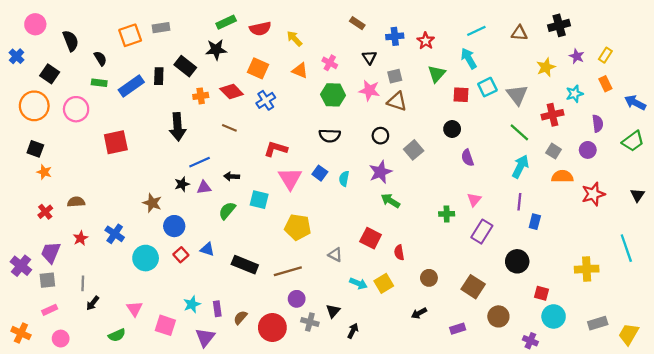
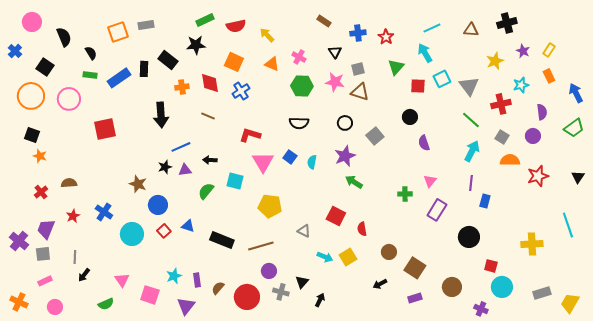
red diamond: (232, 92) -> (210, 83), turned 35
blue arrow: (635, 103) -> (576, 93), turned 36
brown square: (473, 287) -> (415, 268), moved

